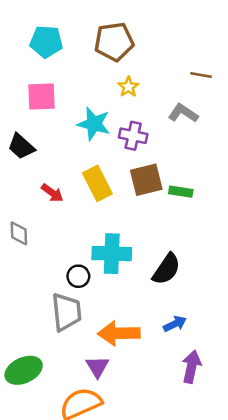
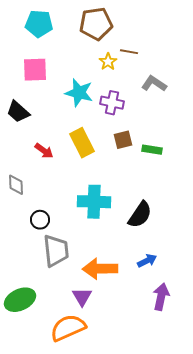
brown line: (201, 75) -> (129, 52), moved
brown square: (146, 180) -> (123, 140), size x0.7
black circle: (78, 276) -> (40, 220), moved

